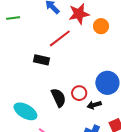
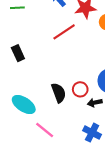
black rectangle: (41, 60) -> (18, 53), moved, turned 49

